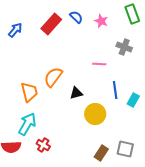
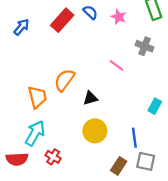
pink line: (99, 64) -> (116, 65), turned 32
blue line: (115, 90) -> (134, 138), moved
yellow circle: (95, 114) -> (95, 131), moved

